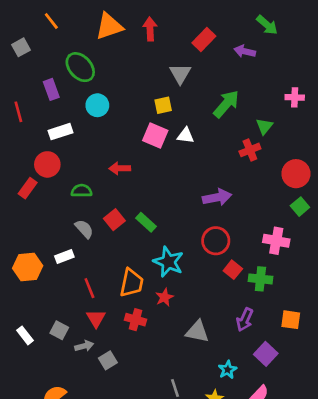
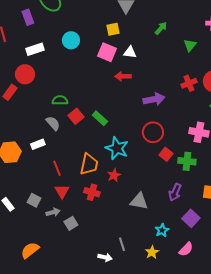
green arrow: (226, 104) -> (161, 28), size x0.6
cyan circle: (97, 105) -> (71, 40), moved
red cross: (250, 150) -> (189, 83), moved
red arrow: (120, 168) -> (123, 76), moved
green semicircle: (82, 191) -> (60, 100), moved

